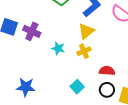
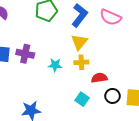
yellow cross: (84, 51) -> (81, 62), turned 32
red semicircle: (107, 71) -> (99, 78), moved

